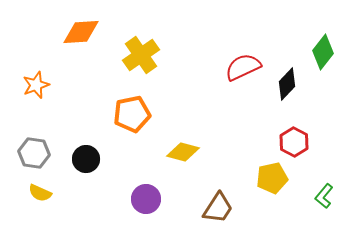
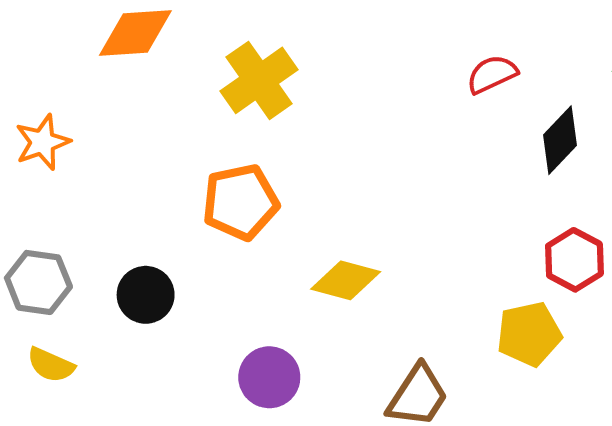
red semicircle: (243, 67) -> (492, 74), moved, size x0.7

